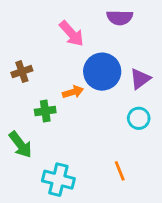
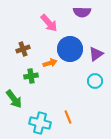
brown cross: (22, 72) -> (23, 49), moved
orange line: (120, 171) -> (68, 117), moved

